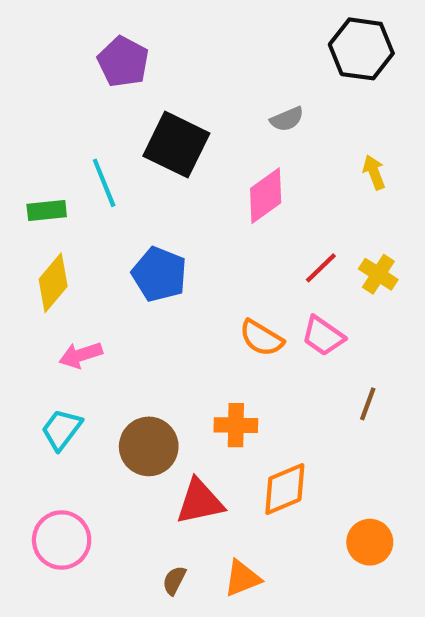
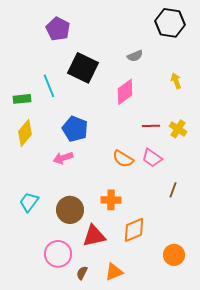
red line: (321, 268) -> (151, 126), turned 42
pink arrow: (81, 355) -> (63, 158), moved
pink circle: (62, 540) -> (58, 254), moved

